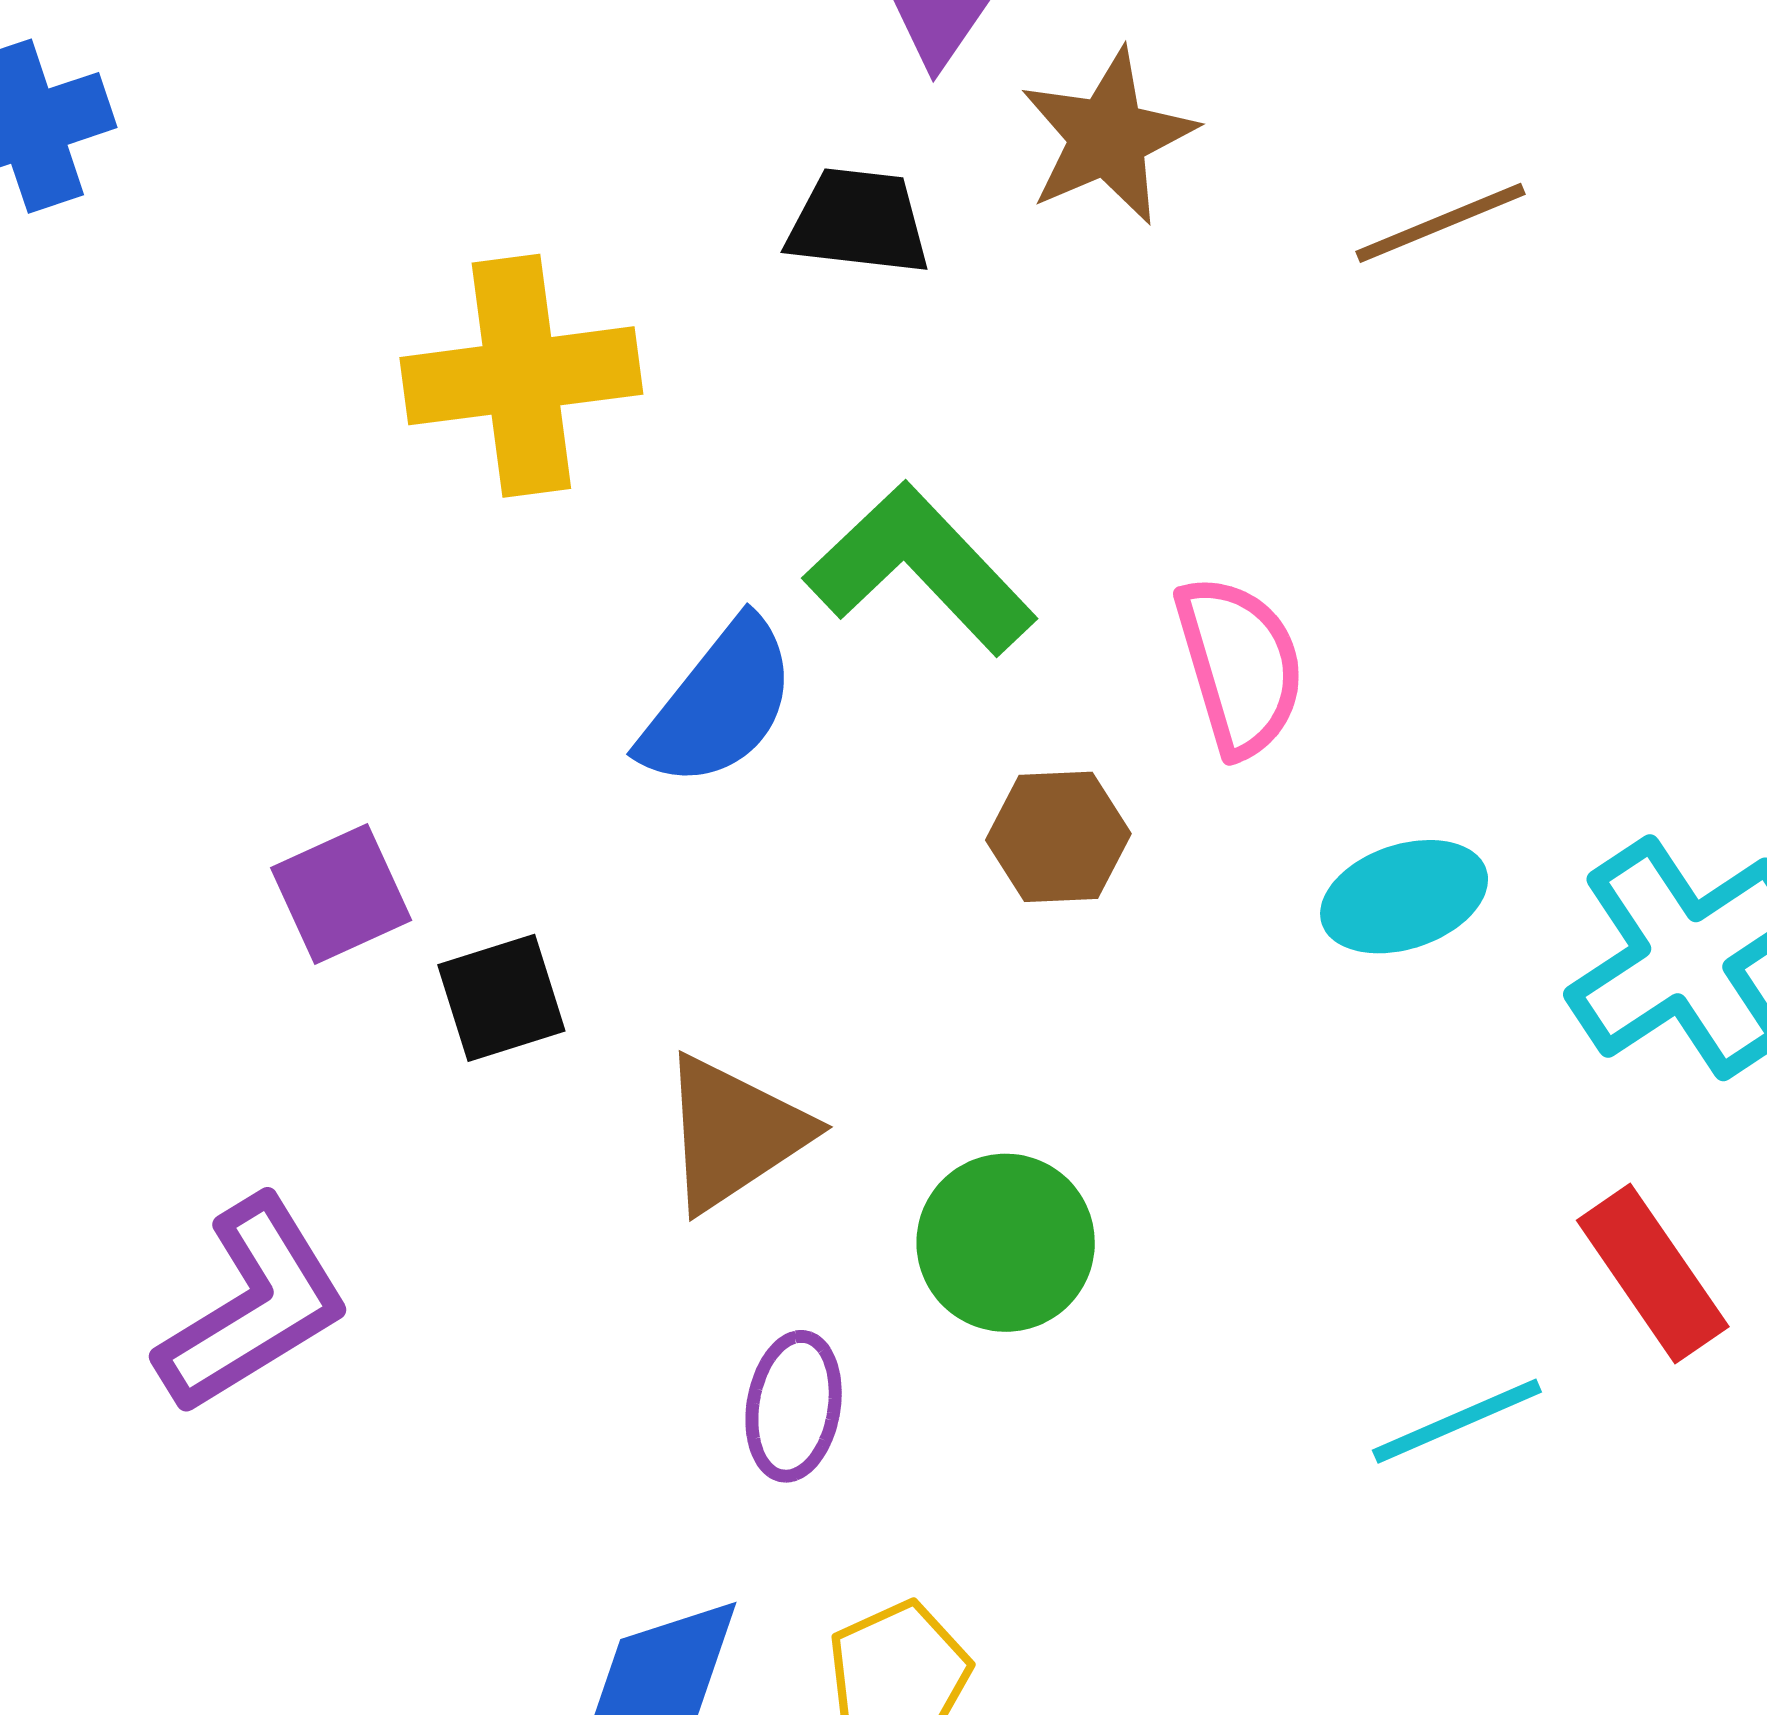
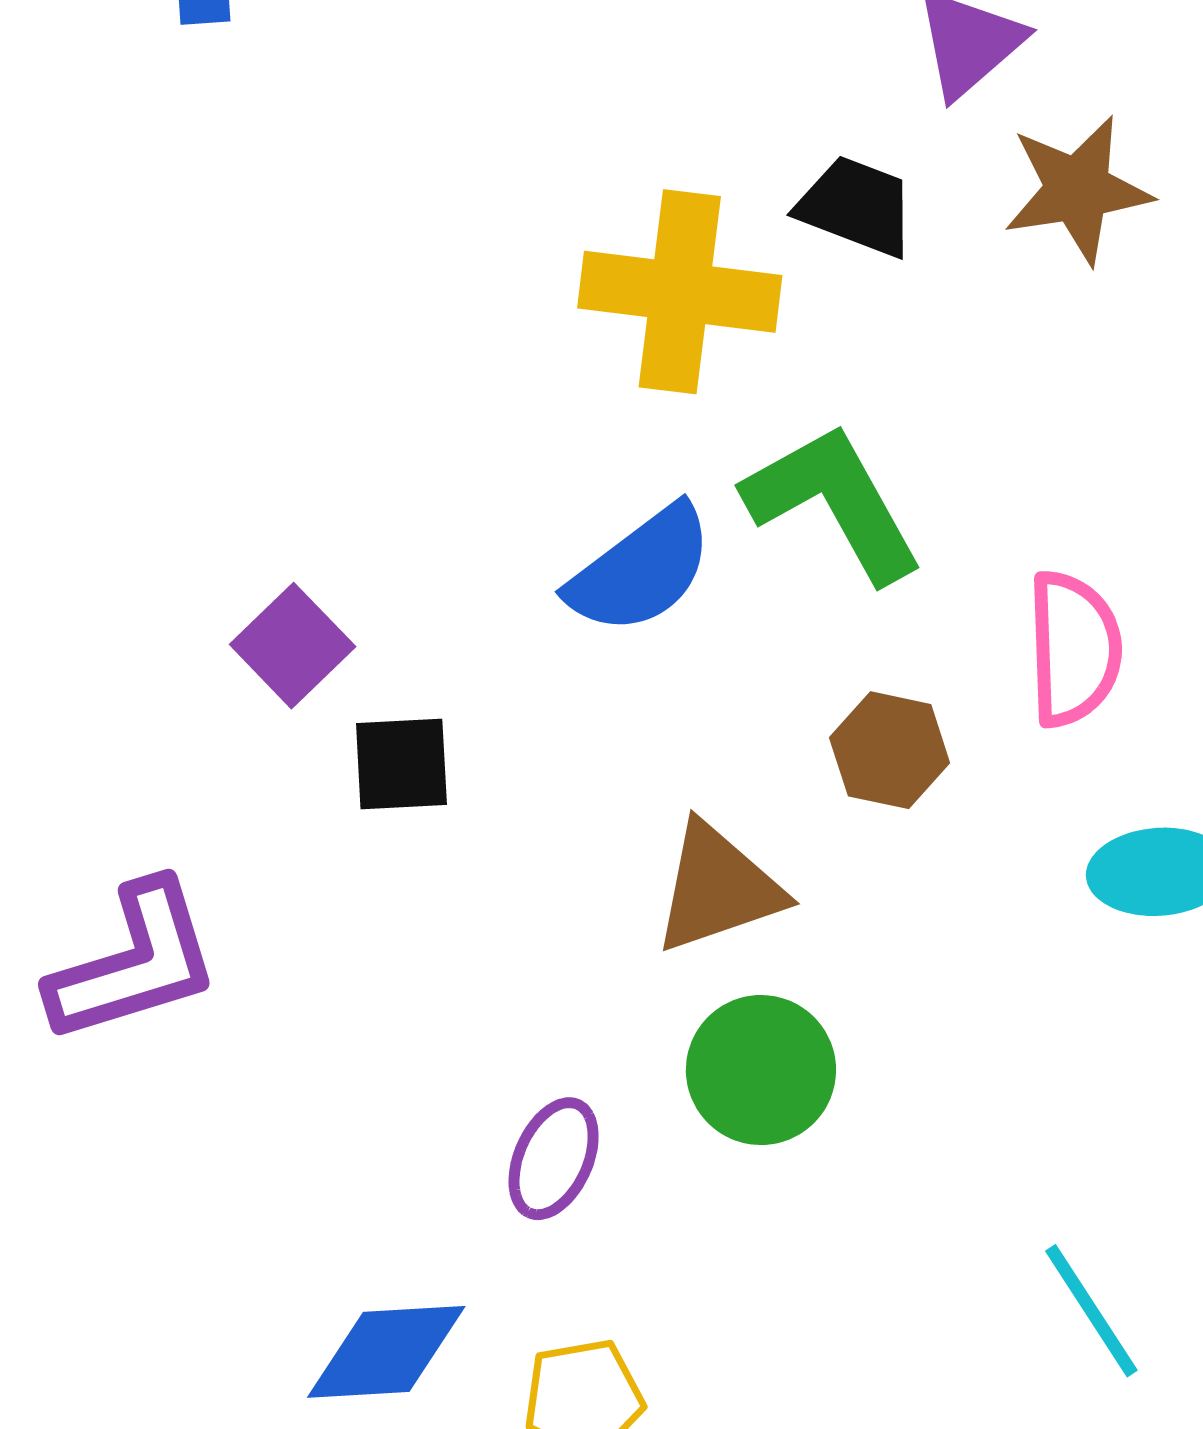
yellow cross: (521, 376) -> (680, 292), moved
purple square: (341, 894) -> (293, 646), turned -34
brown triangle: (734, 1133) -> (718, 888), moved
cyan line: (1457, 1421) -> (1091, 1311), turned 66

